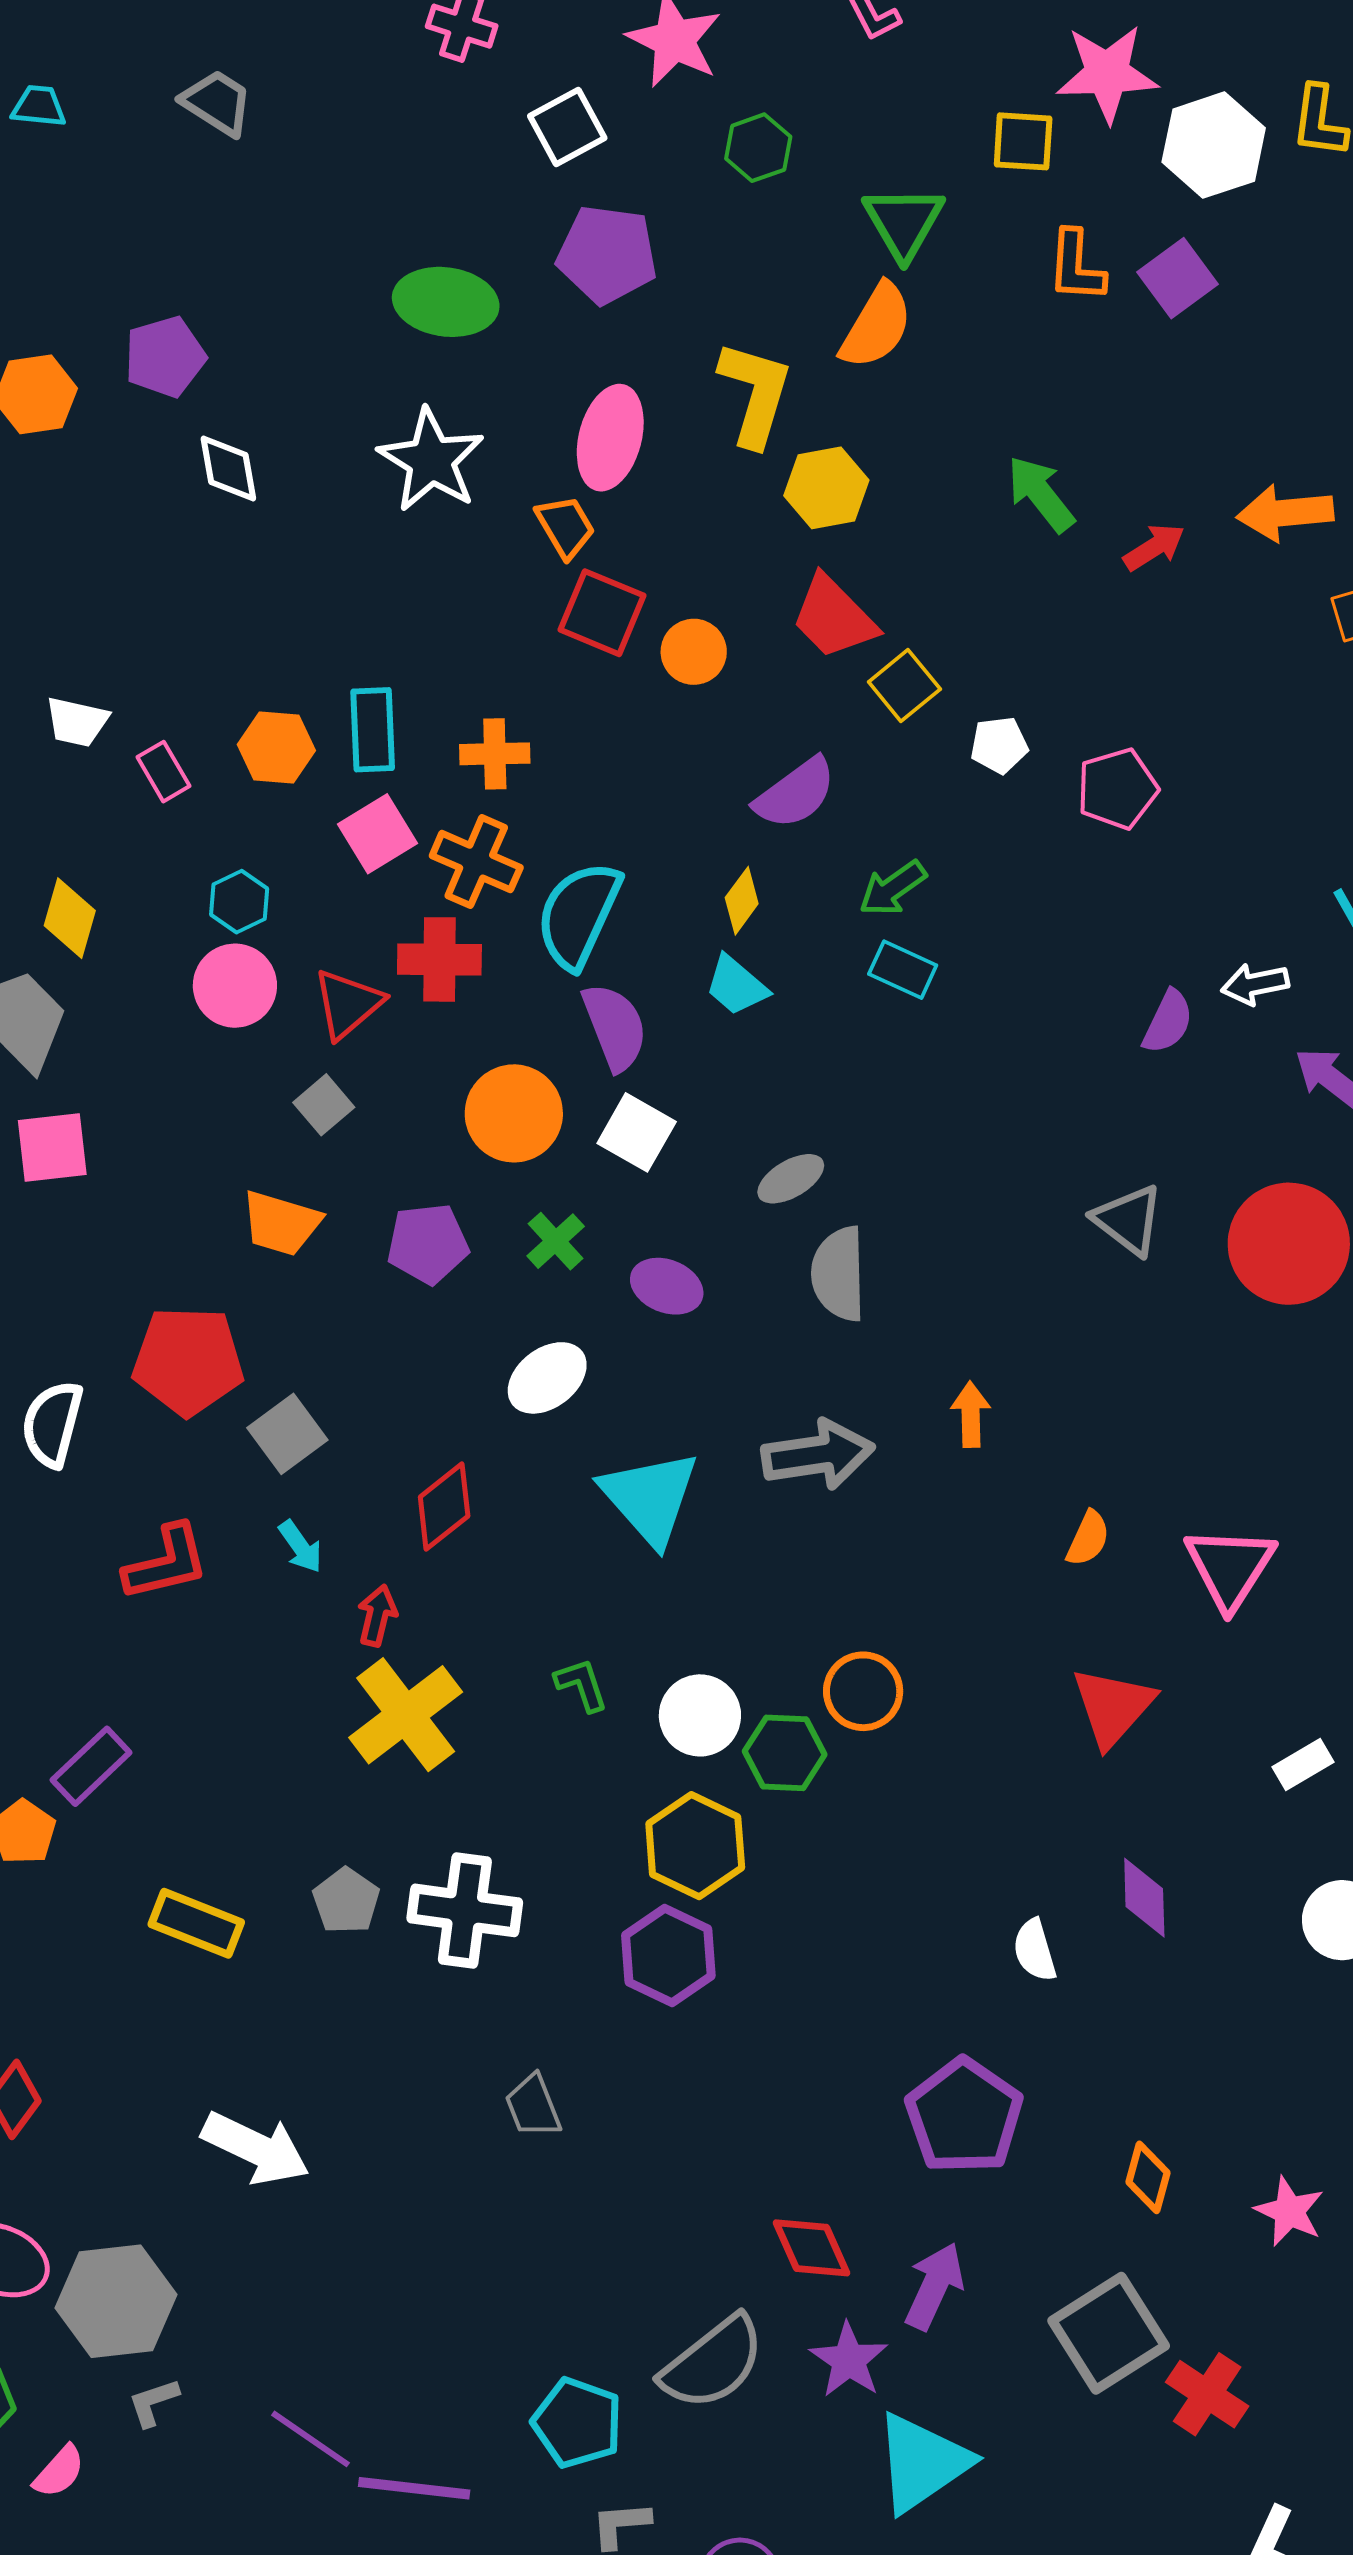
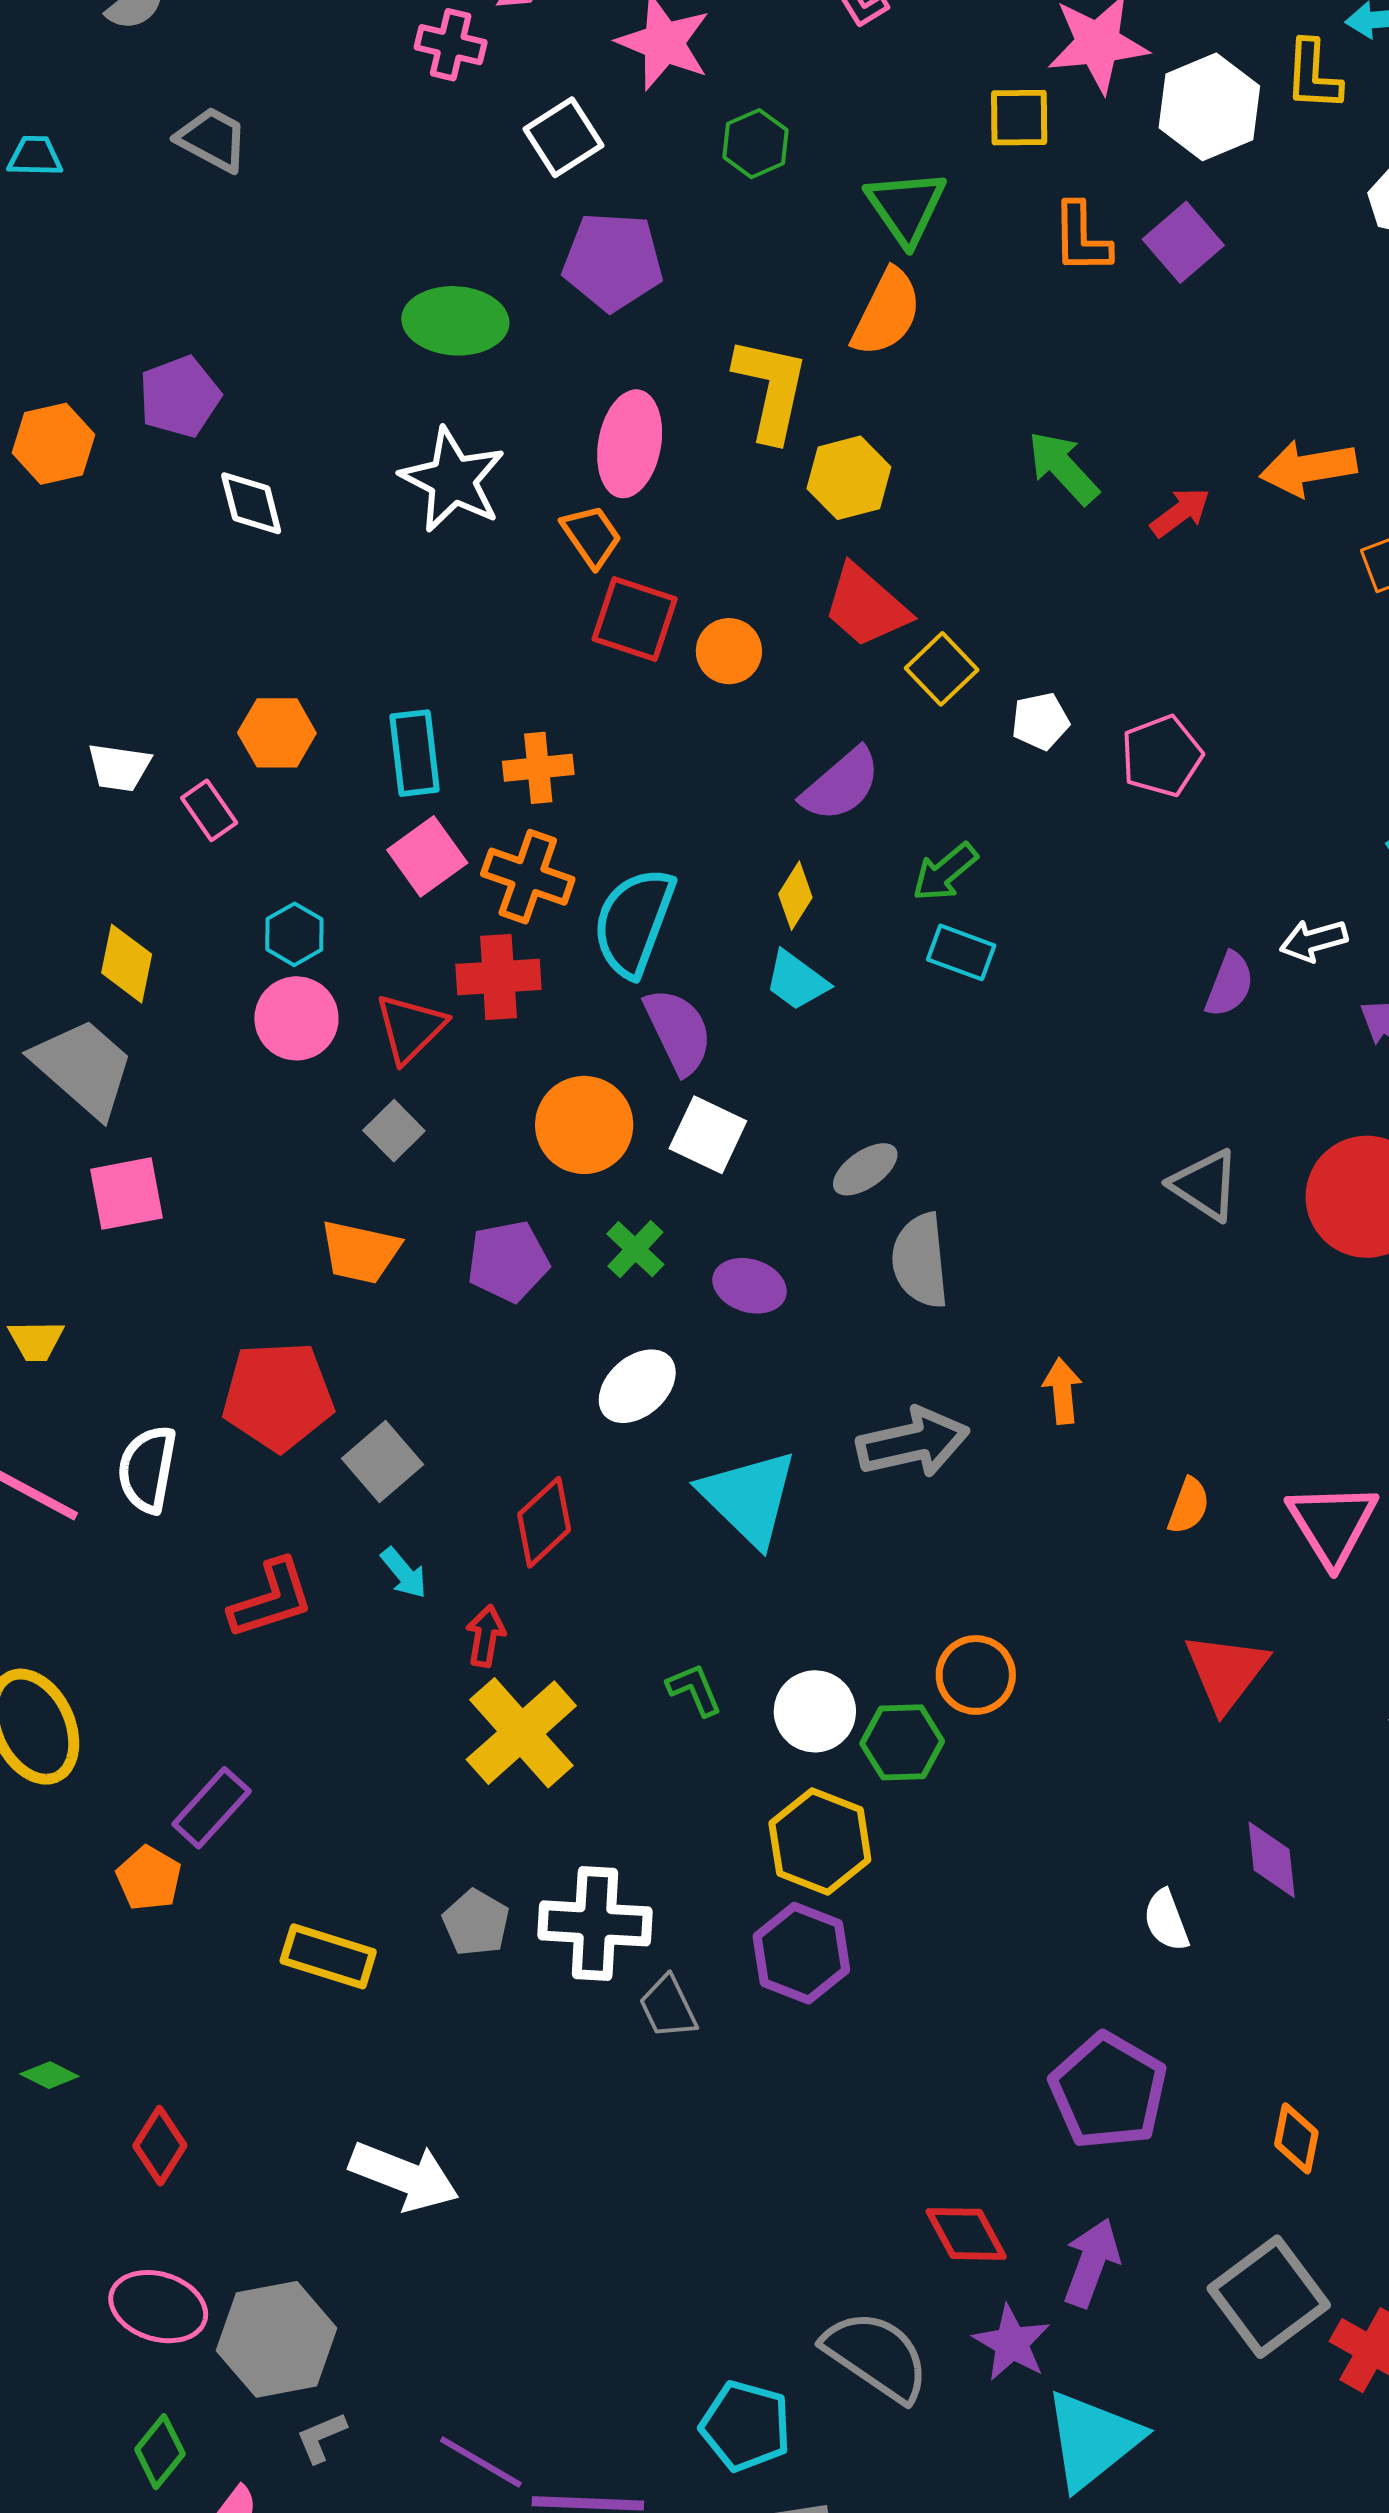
orange hexagon: (276, 748) -> (277, 733), moved
gray trapezoid: (533, 2106) -> (668, 2007), moved
gray semicircle: (713, 2363) -> (876, 2356), turned -103

